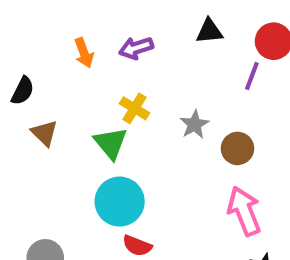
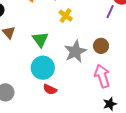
yellow cross: (134, 108) -> (66, 16), moved
gray star: (194, 124) -> (75, 52), moved, size x1.6

